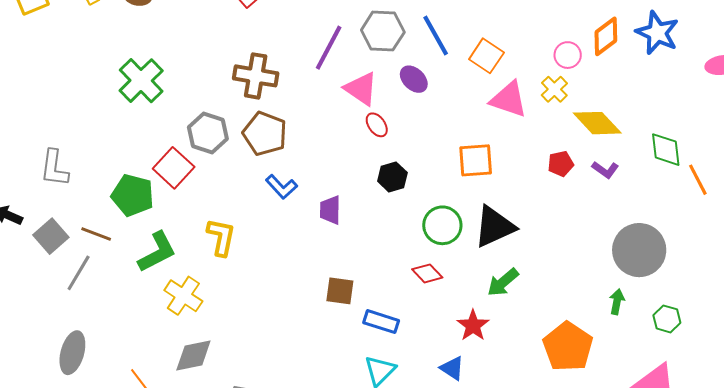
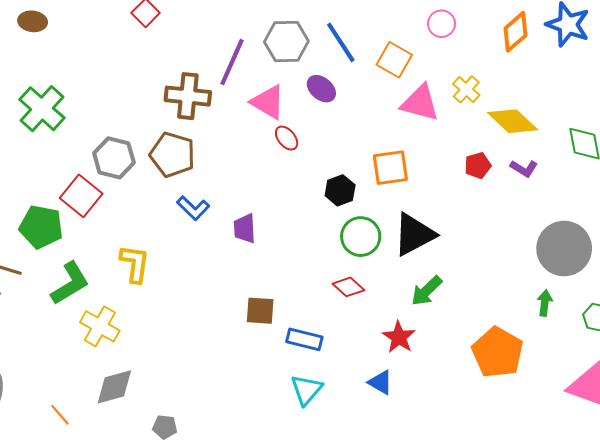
pink circle: (568, 55) -> (441, 24), moved
brown cross: (256, 76) -> (188, 96), moved
black hexagon: (392, 177) -> (340, 190), moved

